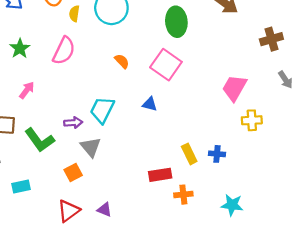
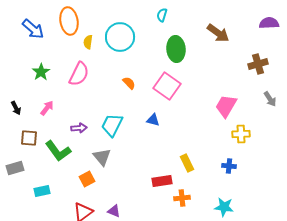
purple arrow: (73, 123) -> (79, 128), moved
blue cross: (217, 154) -> (229, 166), moved

